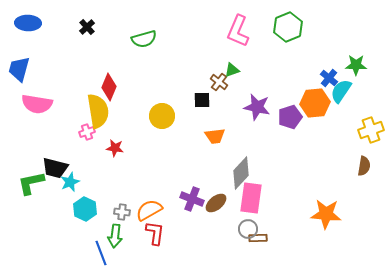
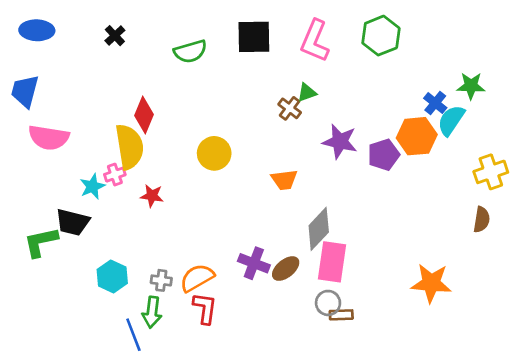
black square: (202, 100) -> (254, 37), moved, size x1.6
cyan star: (70, 182) -> (92, 186), moved

